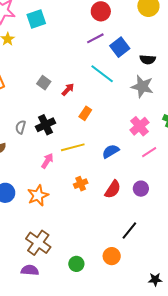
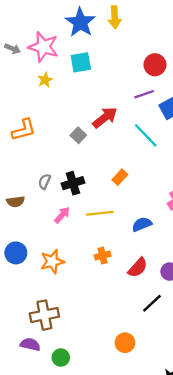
red arrow: (68, 89) -> (105, 118), moved, size x1.6
pink arrow: (47, 161) -> (62, 215), moved
black line: (129, 230) -> (152, 303), moved
brown cross: (38, 243) -> (44, 315), turned 35
green circle: (76, 264) -> (61, 358), moved

